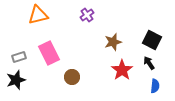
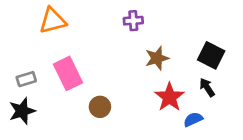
purple cross: (87, 15) -> (133, 21), moved, turned 32
blue semicircle: (155, 86) -> (193, 119), moved, turned -120

